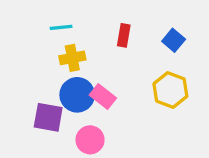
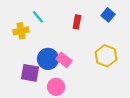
cyan line: (61, 27) -> (38, 17), turned 56
blue square: (174, 40) -> (108, 15), moved
yellow cross: (72, 58) -> (21, 31), moved

